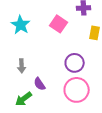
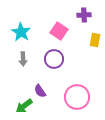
purple circle: (75, 63) -> (54, 59), moved
gray arrow: (22, 66) -> (23, 59), moved

